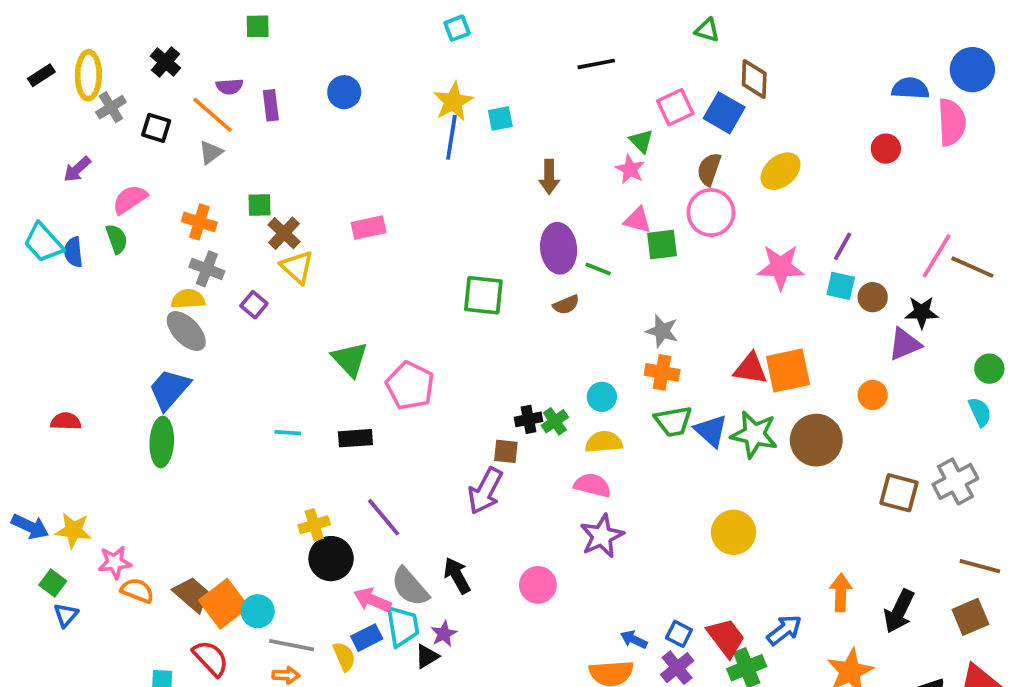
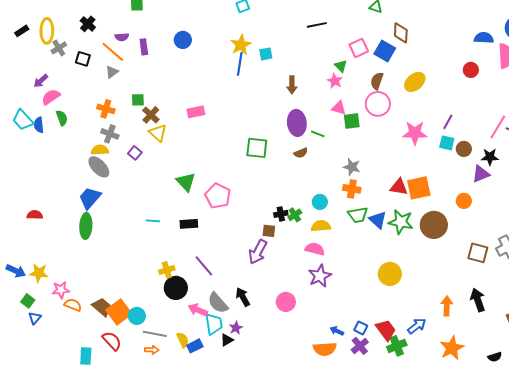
pink semicircle: (130, 199) -> (51, 97), moved
black arrow: (899, 611) -> (478, 300), moved, turned 135
blue rectangle: (367, 638) -> (195, 346), moved

